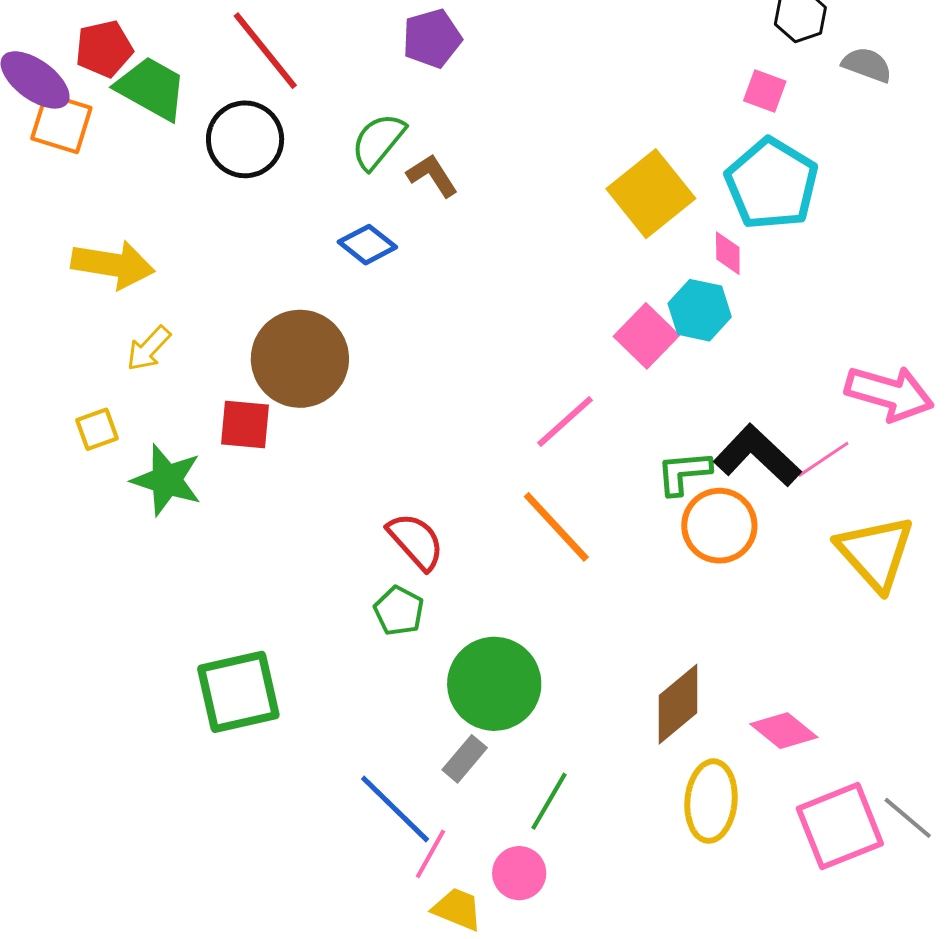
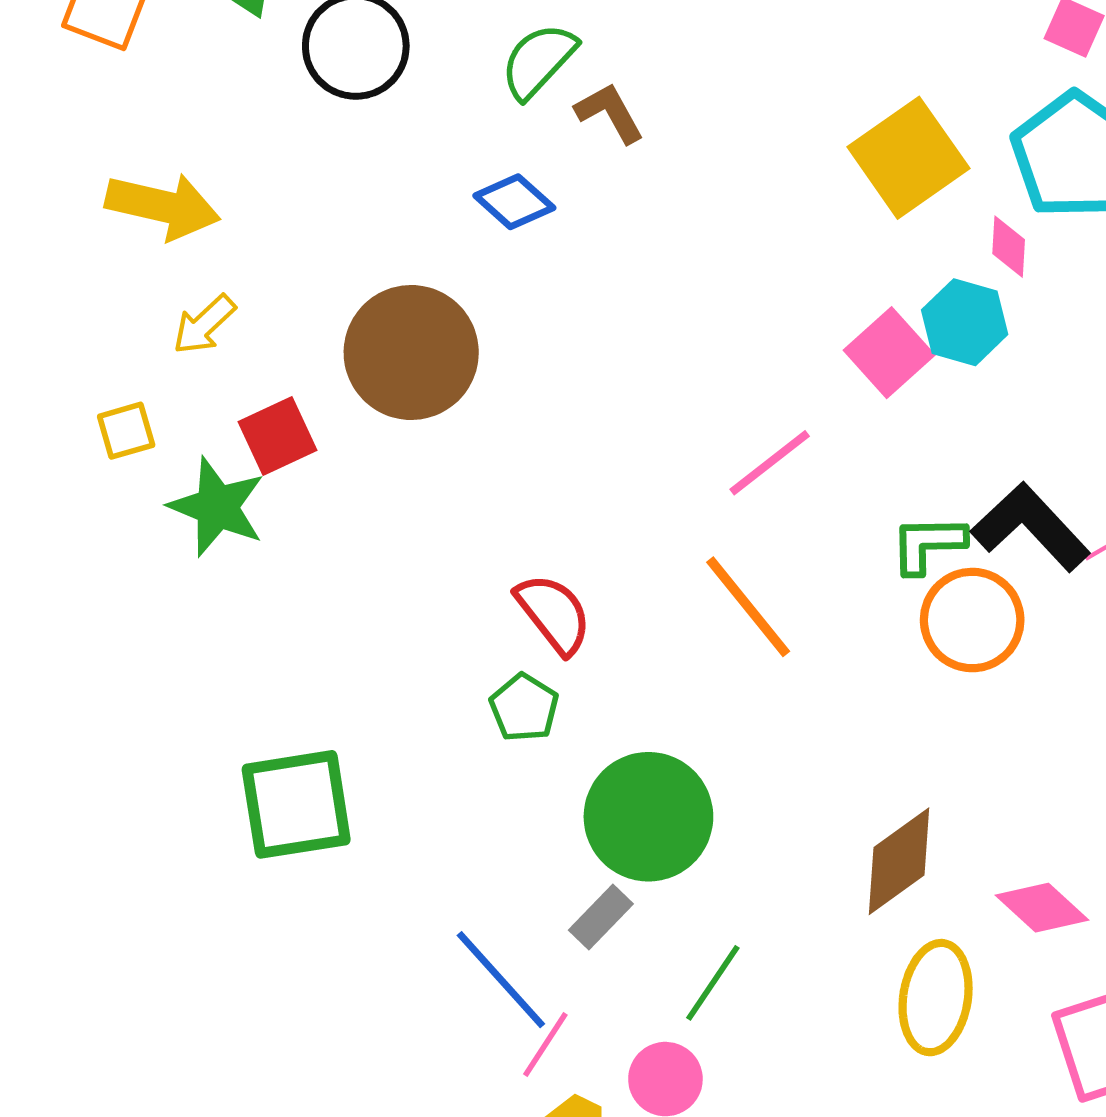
red square: (245, 425) -> (277, 436), moved, turned -34

